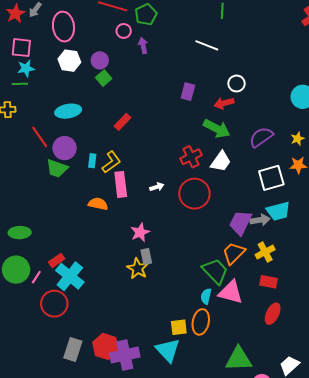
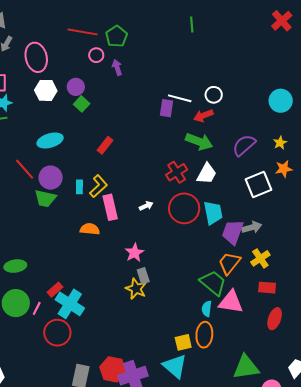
white line: (207, 45) -> (180, 98), moved
cyan trapezoid: (278, 211) -> (213, 213), moved, turned -80

